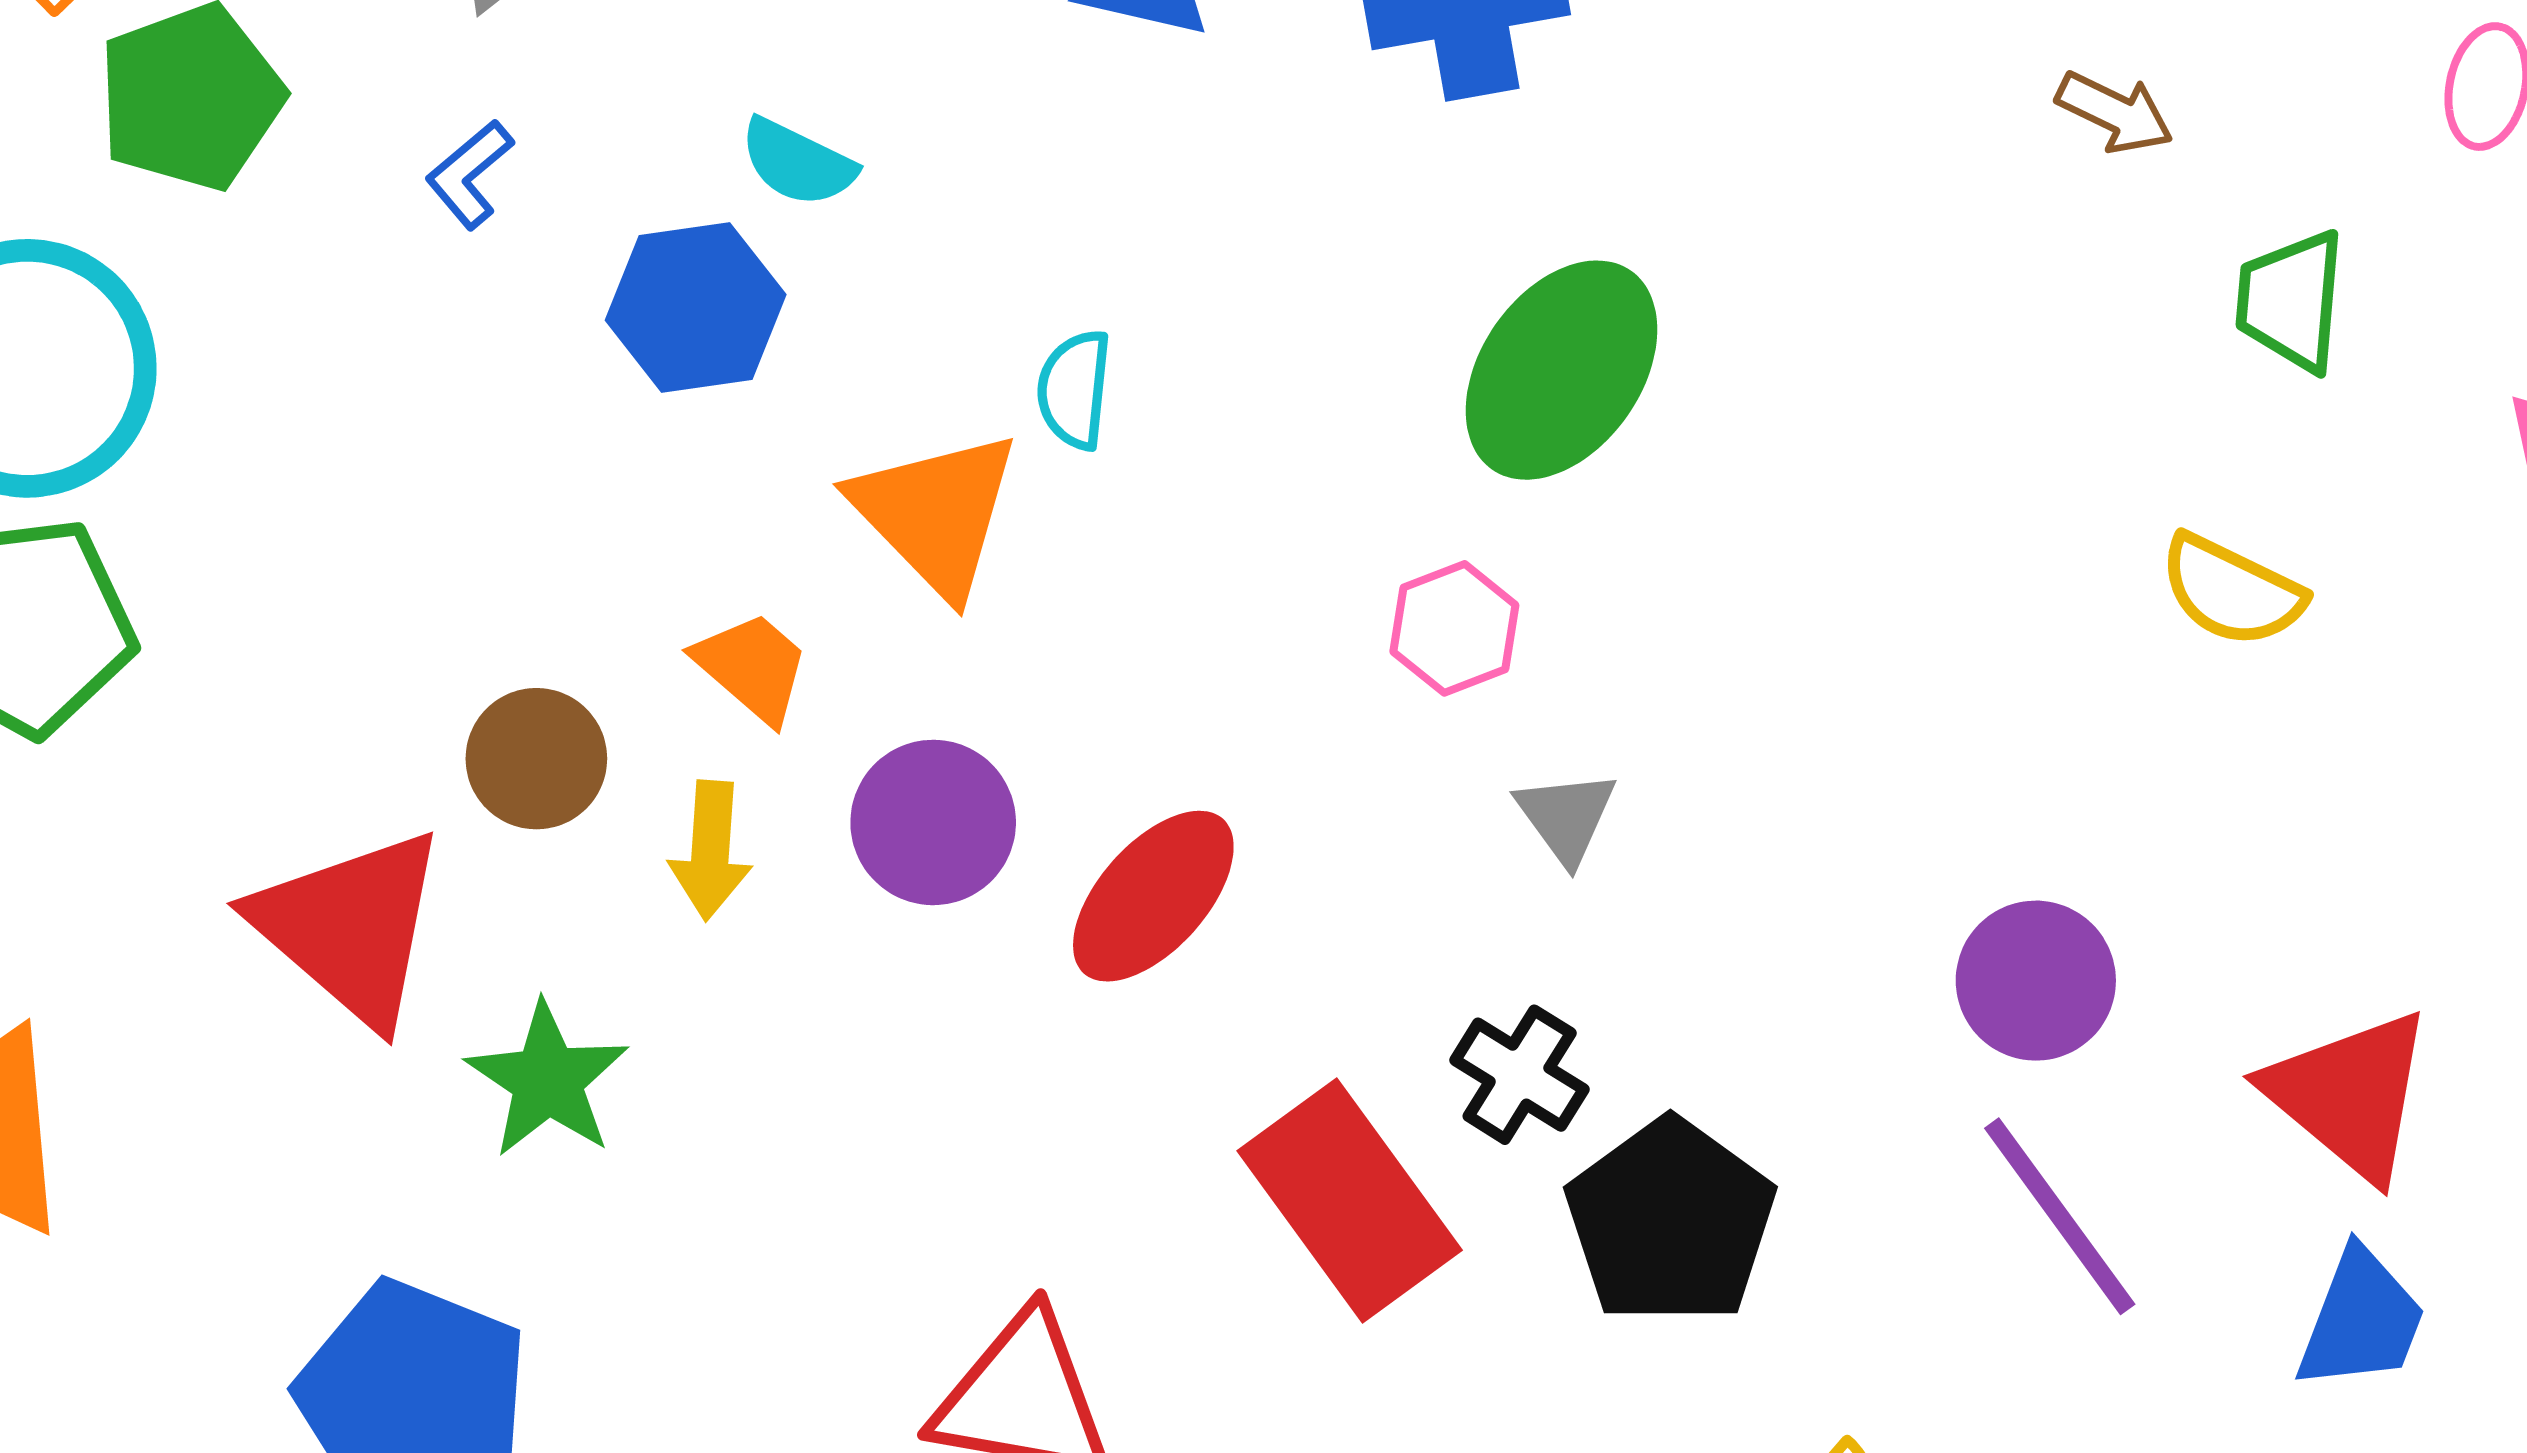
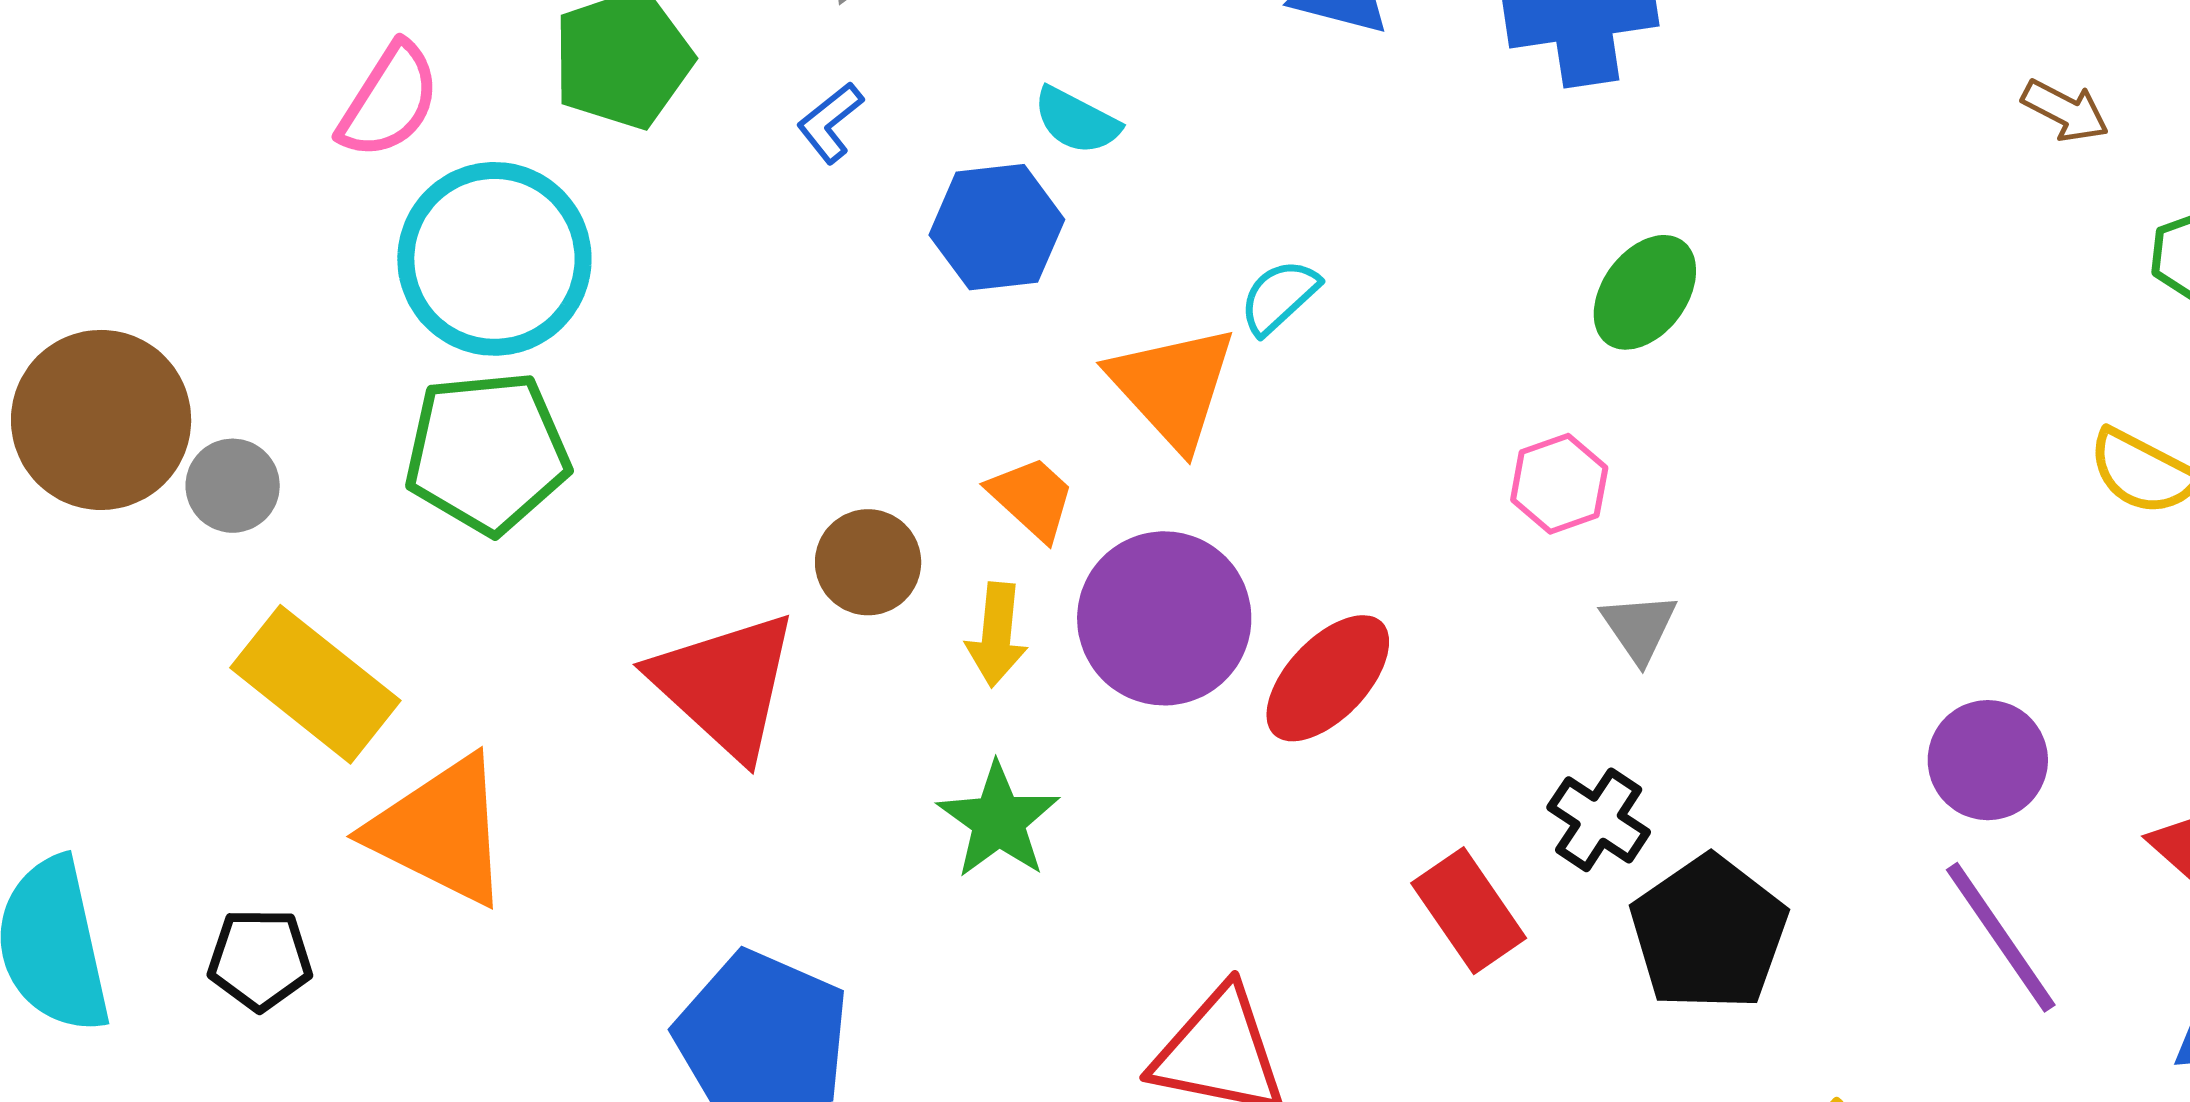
green ellipse: (1562, 370) -> (1645, 292), size x0.7
cyan semicircle: (1074, 389) -> (1279, 297), turned 40
purple circle: (933, 822) -> (1164, 618), size x1.4
green star: (547, 1080) -> (998, 820), moved
red rectangle: (1350, 1201) -> (1469, 911), size x0.7

